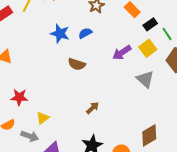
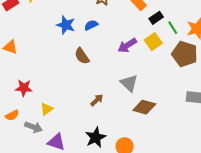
brown semicircle: (77, 64) -> (82, 56), turned 36
gray triangle: (145, 79) -> (129, 83), moved
brown diamond: (149, 135) -> (144, 107), moved, turned 45

